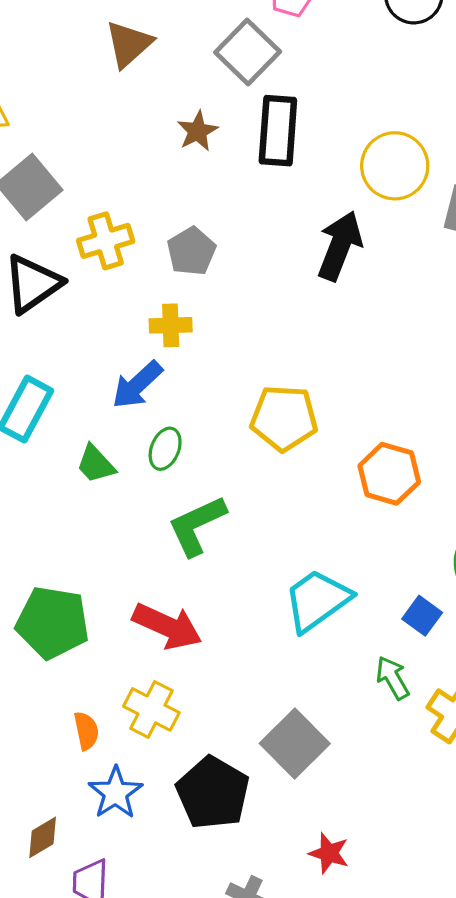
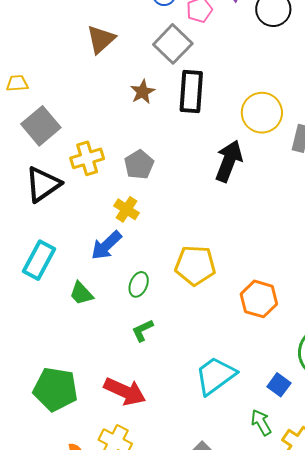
yellow cross: (171, 325) -> (127, 209), turned 35
green ellipse: (165, 449) -> (139, 284), moved
green L-shape: (197, 525) -> (143, 330), size x0.6

